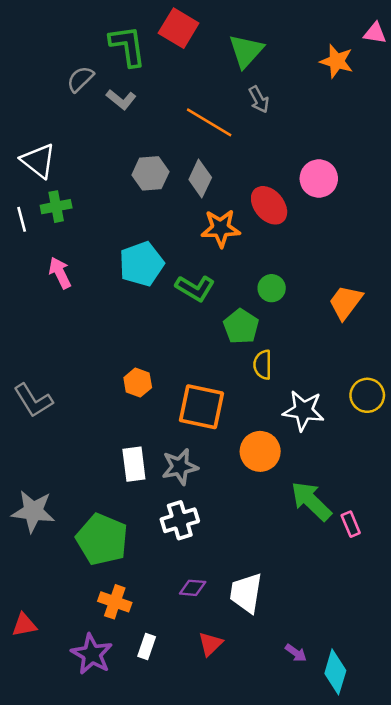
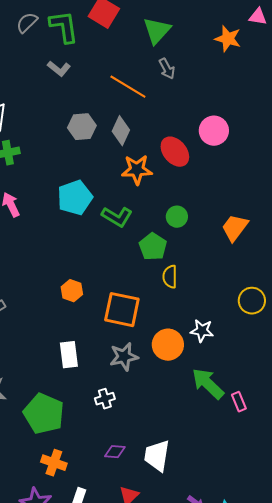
gray semicircle: (80, 79) -> (27, 23), moved
white star: (303, 411) -> (202, 331), moved, size x0.7
gray star: (180, 467) -> (124, 357), moved
white cross: (180, 520) -> (105, 399), size x0.7

